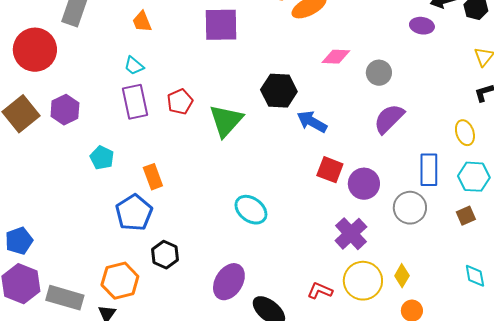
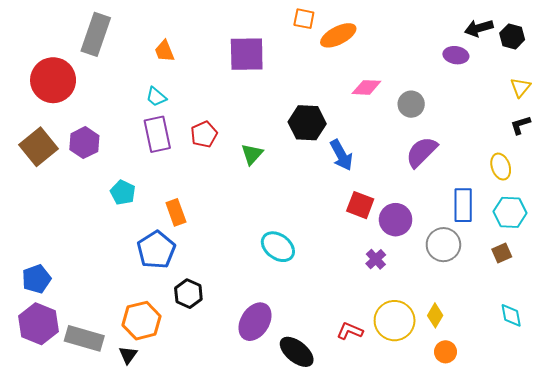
green triangle: (226, 121) -> (252, 154), size x0.6
blue arrow: (312, 122) -> (341, 155), turned -148
purple cross: (351, 234) -> (376, 259), moved, size x0.6

